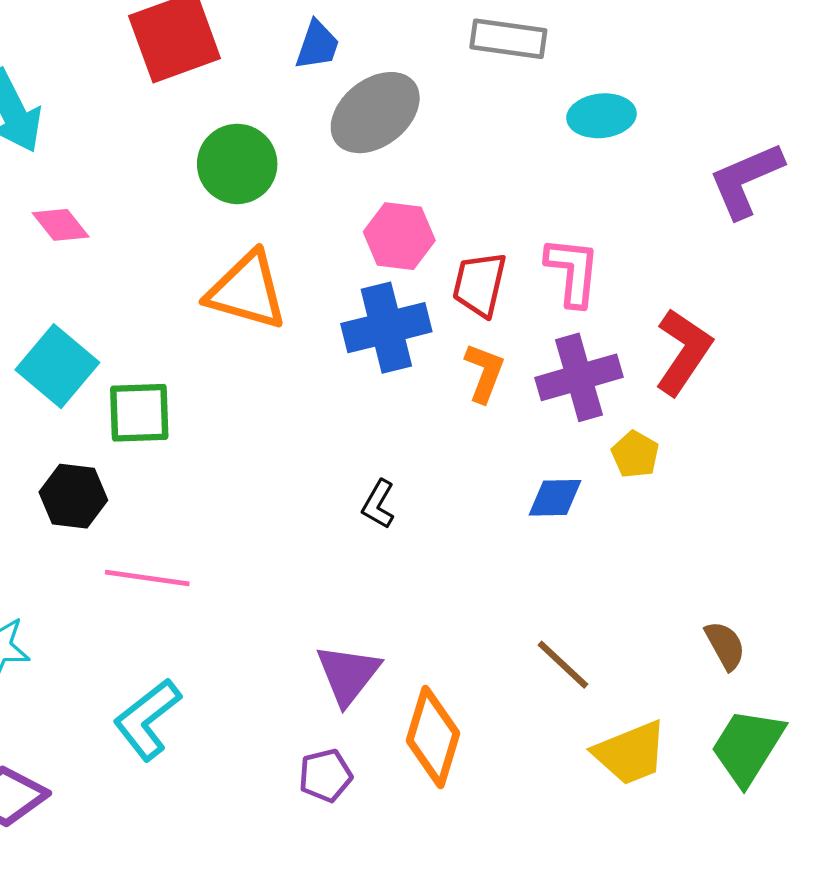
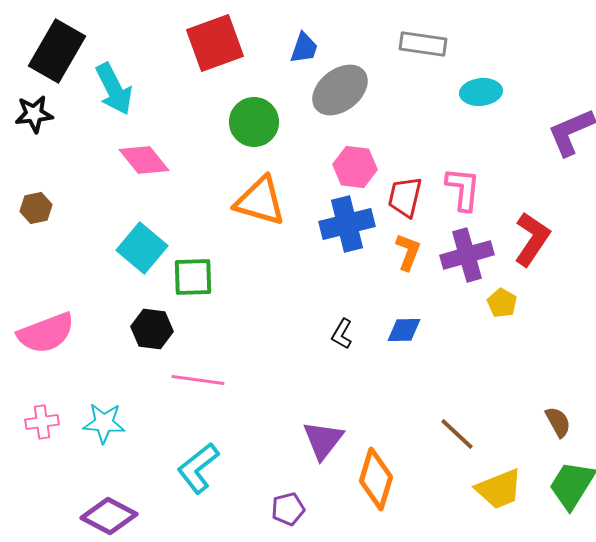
pink diamond: (61, 225) -> (144, 160), size x1.4
blue diamond: (555, 498) -> (404, 330), moved
purple pentagon: (325, 775) -> (288, 509), moved

